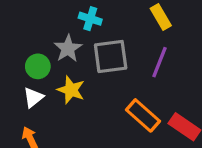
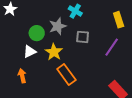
gray square: (111, 56) -> (83, 37), size x0.6
orange rectangle: (143, 115) -> (66, 74), moved

